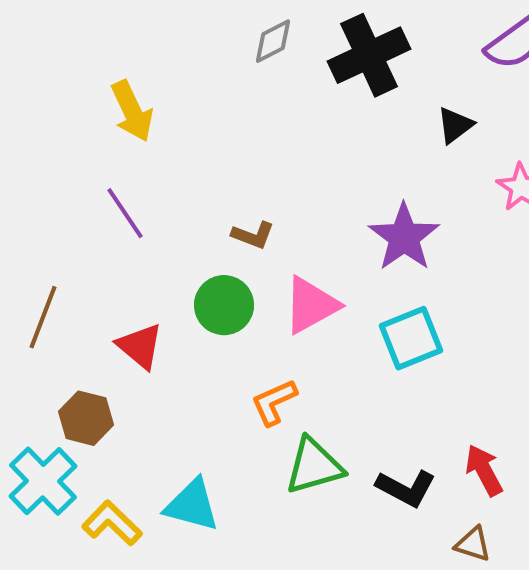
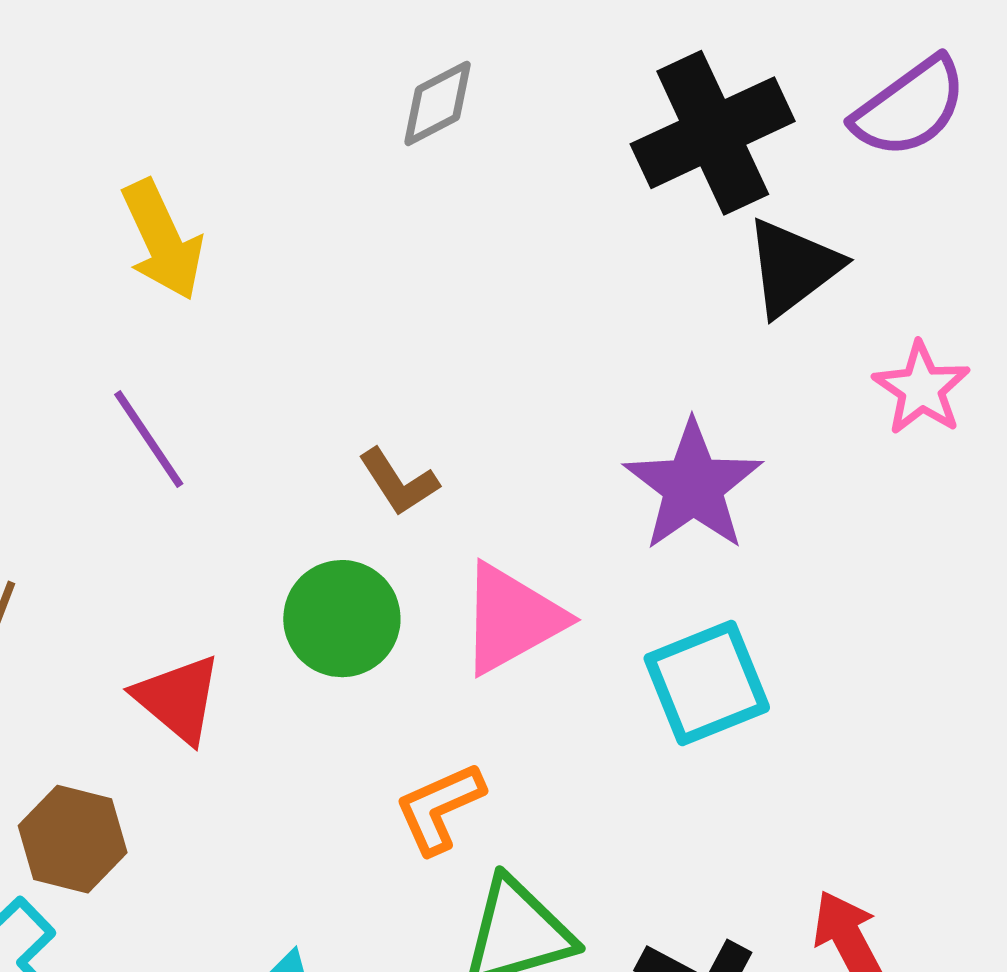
black cross: (369, 55) -> (713, 133), moved
black triangle: (455, 125) -> (793, 267), size x1.4
brown L-shape: (253, 235) -> (398, 482), turned 36

